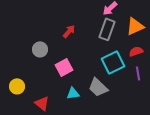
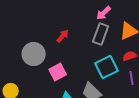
gray circle: (40, 49) -> (34, 54), size x1.5

